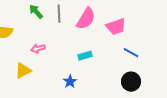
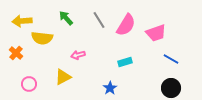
green arrow: (36, 12) -> (66, 18), moved
gray line: (59, 14) -> (99, 20), turned -30

